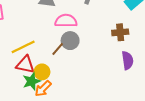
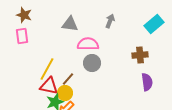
yellow line: (23, 47) -> (47, 69), turned -35
brown line: (58, 49) -> (68, 79), moved

